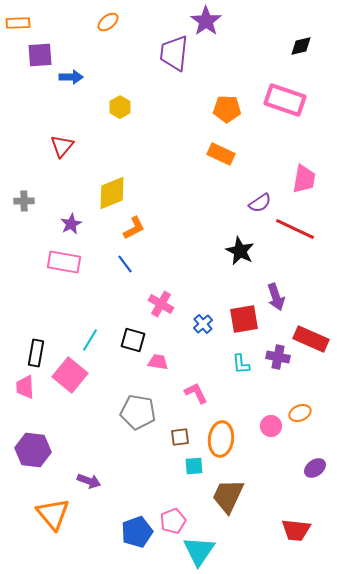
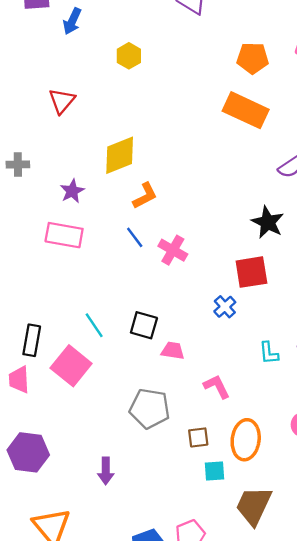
blue arrow: (71, 77) -> (72, 21), turned 115
orange rectangle: (221, 154) -> (246, 110), size x1.4
pink cross: (161, 304) -> (173, 250), moved
red square: (244, 319) -> (251, 272), moved
cyan line: (90, 340) -> (94, 325), turned -65
purple arrow: (89, 481) -> (106, 471), moved, turned 70

